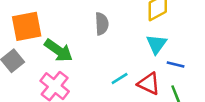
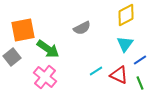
gray semicircle: (102, 24) -> (82, 28), turned 66
blue line: (176, 64) -> (140, 60), turned -48

